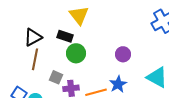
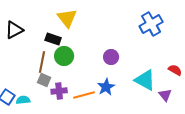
black triangle: (33, 37) -> (14, 30), moved
brown line: (35, 59) -> (42, 62), moved

